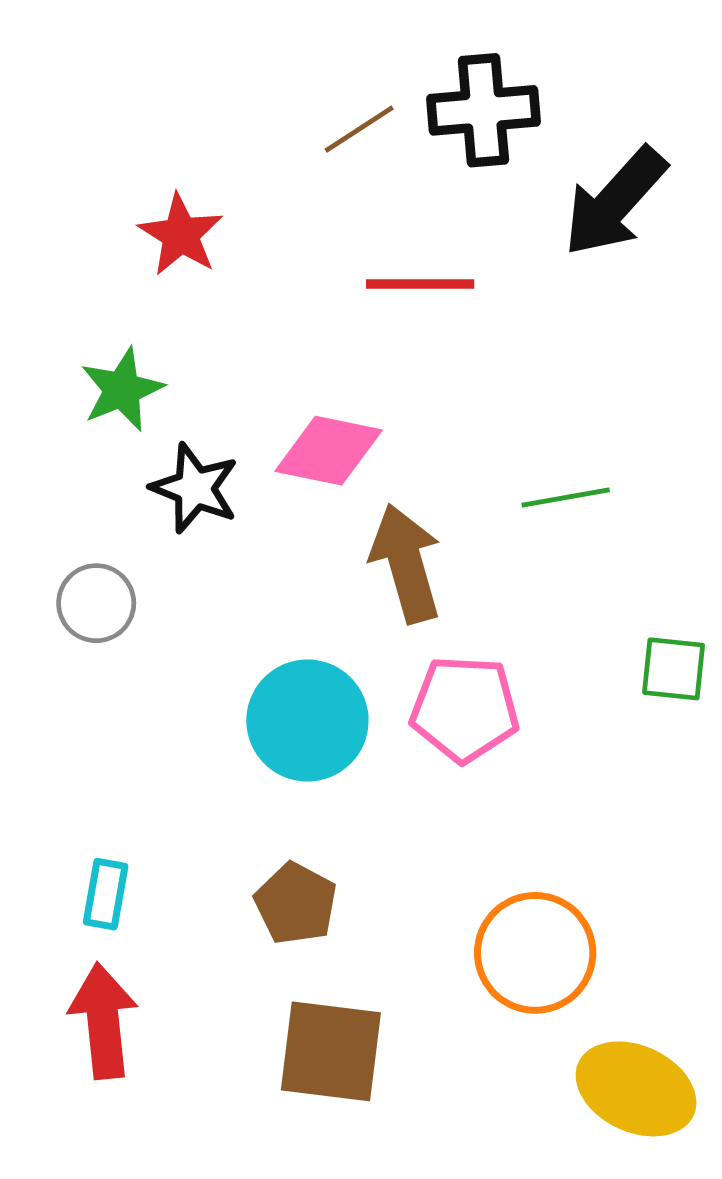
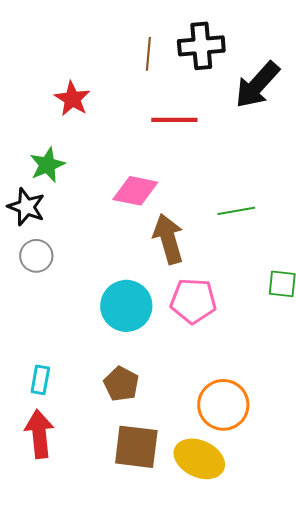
brown line: (359, 129) -> (148, 54), turned -52
black star: (195, 488) -> (26, 207), moved
yellow ellipse: (636, 1089) -> (199, 459), moved

